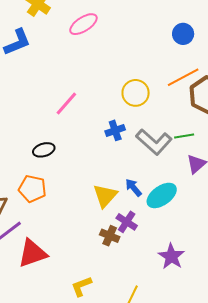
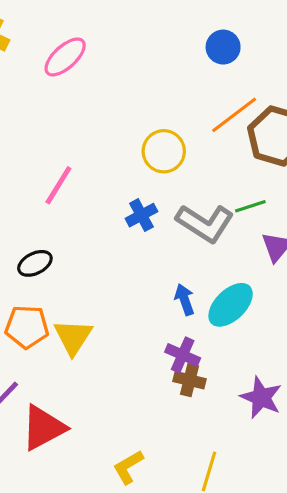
blue arrow: (133, 188) -> (185, 300), turned 30
yellow triangle: (105, 196) -> (73, 337), moved
brown cross: (110, 236) -> (190, 380), moved

